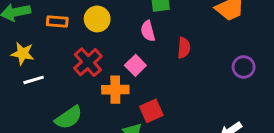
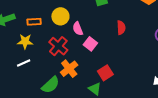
pink semicircle: (148, 31) -> (78, 29), moved
yellow star: (22, 54) -> (25, 41), moved
orange cross: (115, 90) -> (69, 69), moved, turned -30

